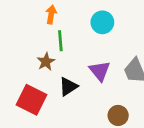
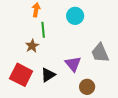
purple triangle: (100, 71) -> (73, 64), moved
black triangle: (68, 87) -> (48, 75), moved

